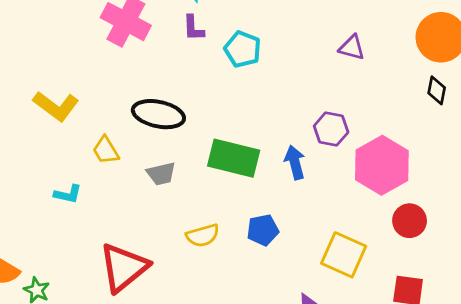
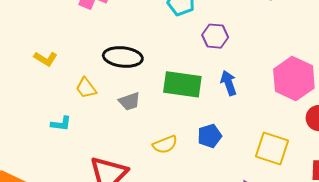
yellow L-shape: (56, 106) -> (46, 59), size x0.7
purple hexagon: (331, 129) -> (215, 36), moved

